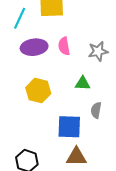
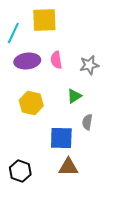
green triangle: (83, 83) -> (74, 96), turned -35

